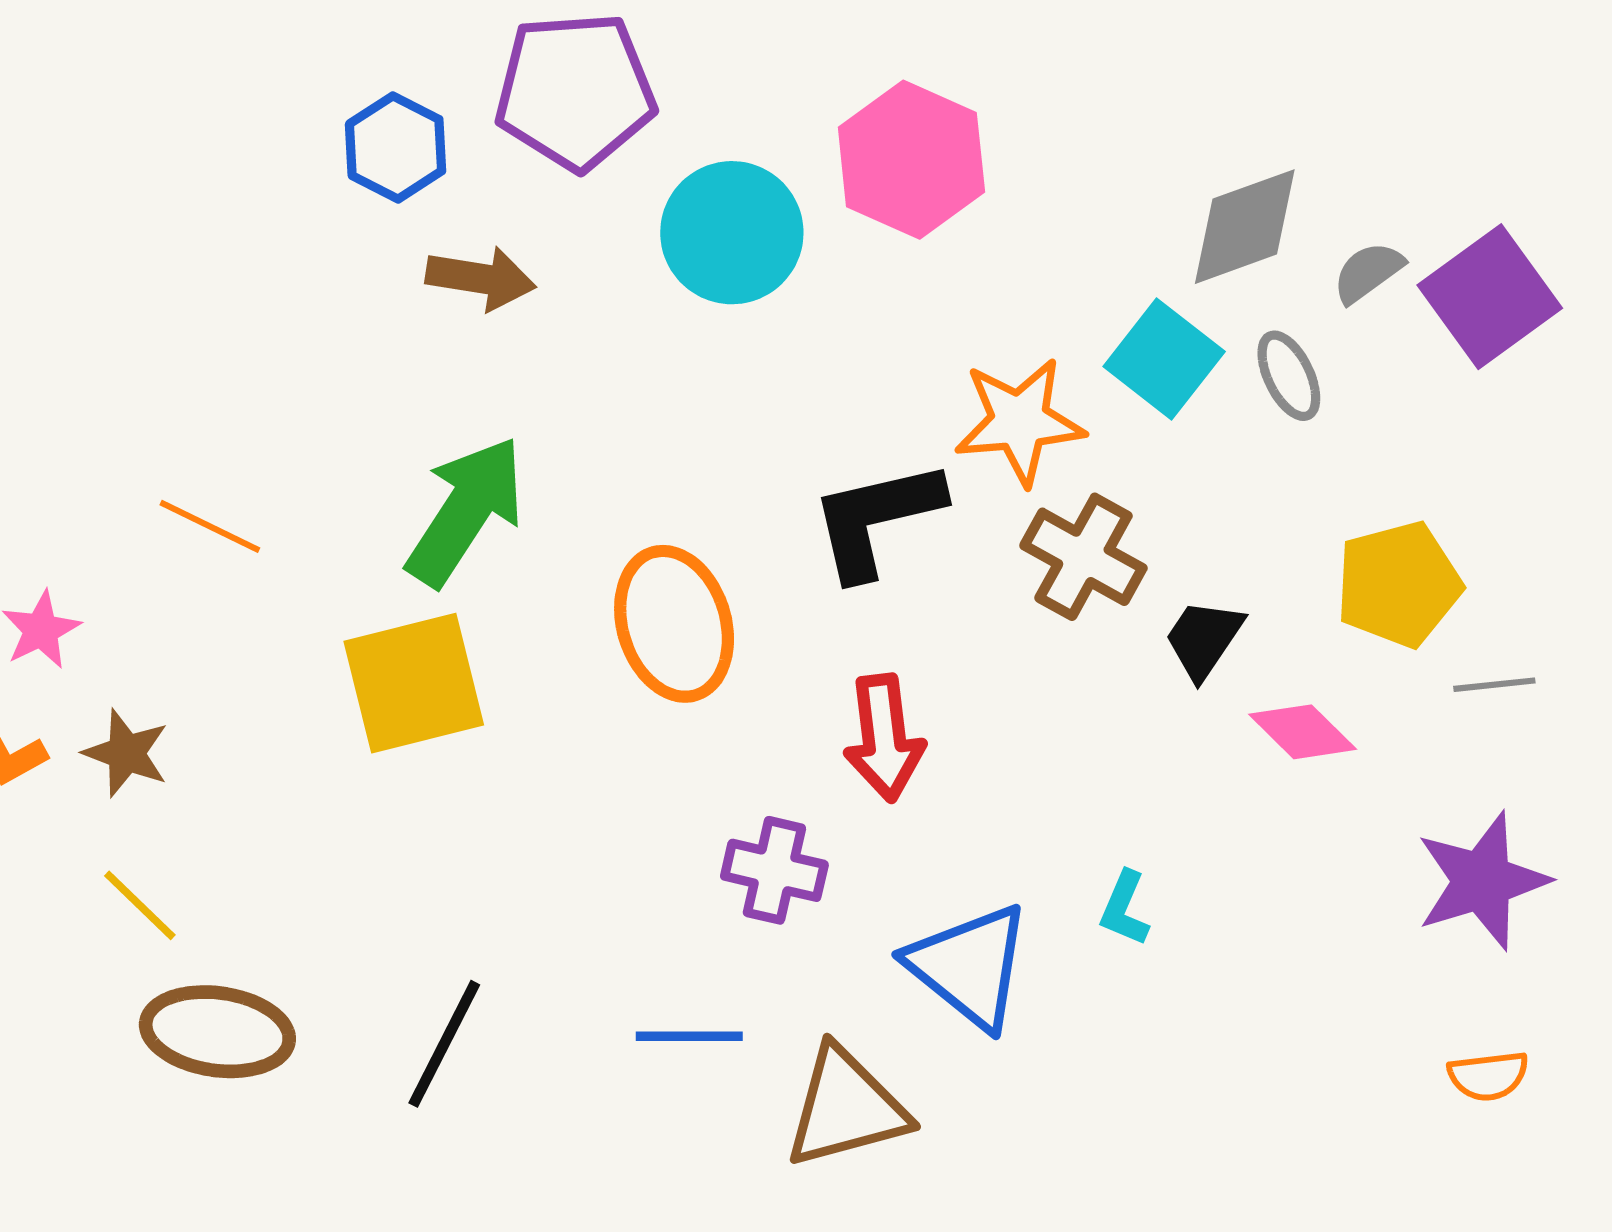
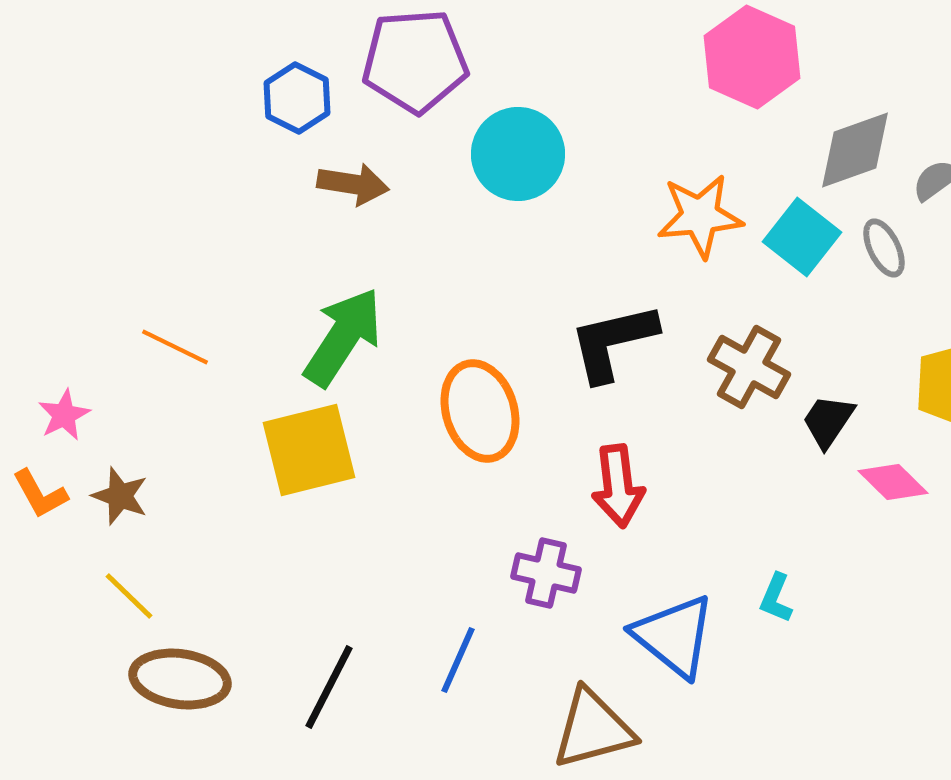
pink hexagon: (911, 160) -> (752, 57), moved
orange star: (1020, 421) -> (700, 216), moved
blue line: (689, 1036) -> (458, 660), moved, turned -66

